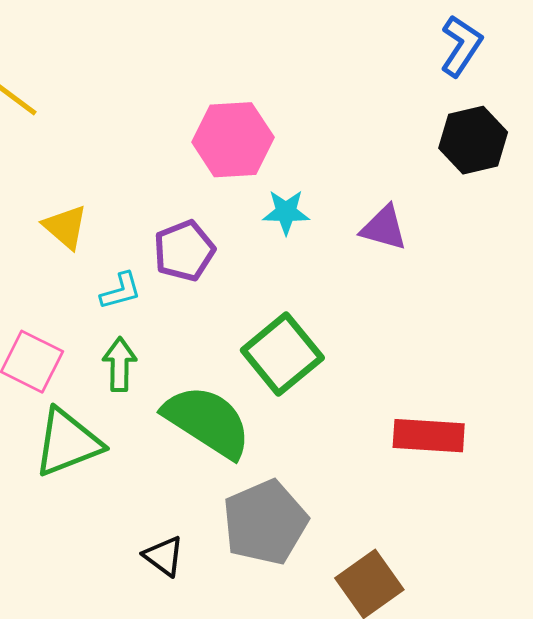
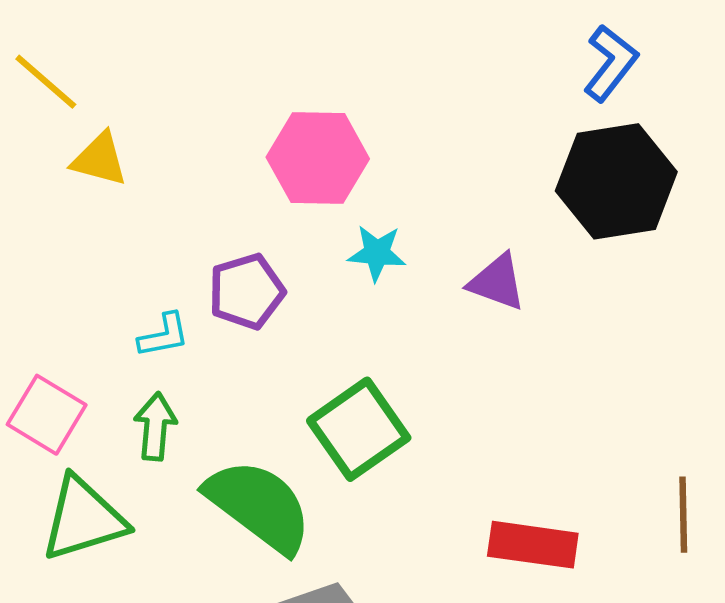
black hexagon: (473, 140) -> (616, 181), size x1.4
yellow triangle: (65, 227) -> (100, 159), moved, turned -30

